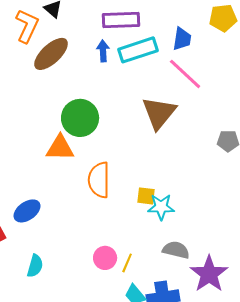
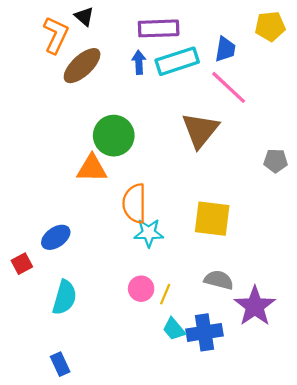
yellow square: (146, 196) -> (212, 219), moved, size x1.8
cyan star: (161, 207) -> (149, 233), moved
cyan semicircle: (35, 266) -> (65, 297), size x1.4

